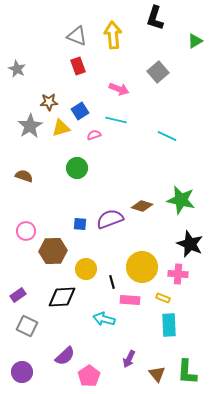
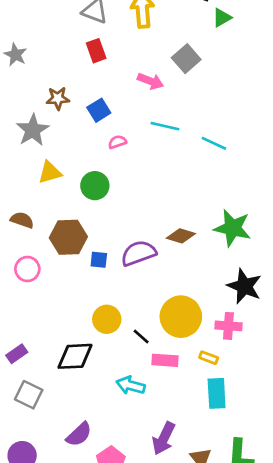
green triangle: (195, 41) -> (222, 18), moved
gray square: (158, 72) -> (186, 59), moved
cyan line: (116, 120) -> (165, 126), moved
yellow triangle: (61, 128) -> (50, 172), moved
brown semicircle: (24, 176) -> (22, 220), moved
brown hexagon: (53, 251) -> (68, 237), moved
black line: (112, 282) -> (141, 336), turned -32
purple arrow: (129, 359) -> (164, 438), size x1.4

